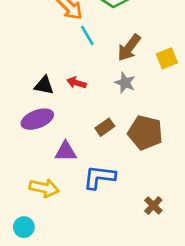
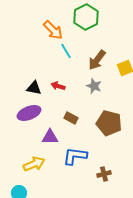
brown rectangle: (105, 127) -> (71, 118), moved, turned 64
yellow arrow: (44, 188) -> (34, 164), turned -35
brown cross: (153, 205) -> (104, 174), moved, turned 32

